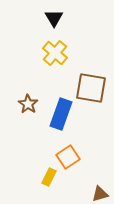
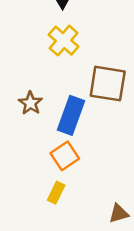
orange square: (68, 157) -> (65, 156), moved

